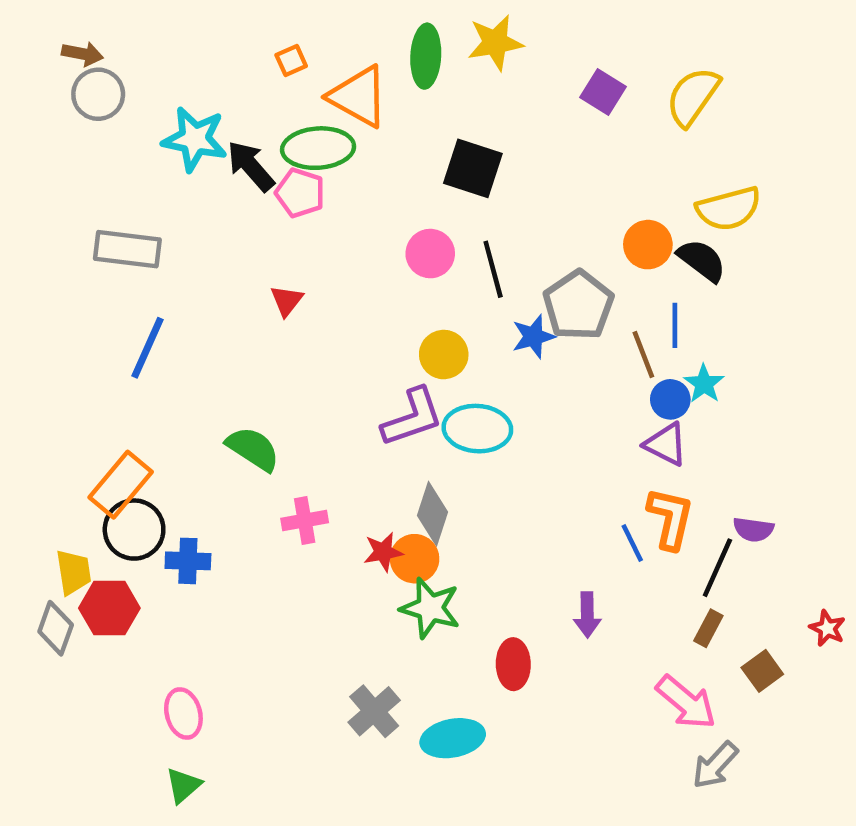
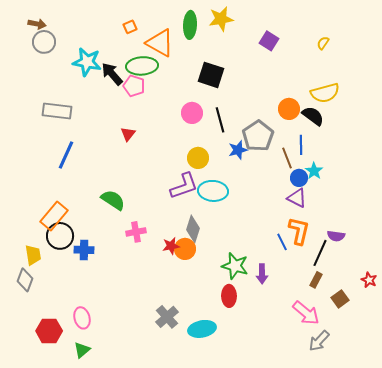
yellow semicircle: (693, 96) -> (323, 43), moved, size x0.5
red hexagon: (109, 608) -> (49, 331), moved
green star: (430, 608) -> (235, 266), moved

